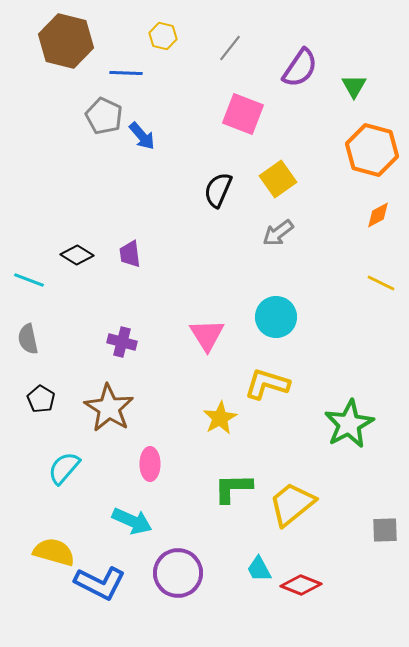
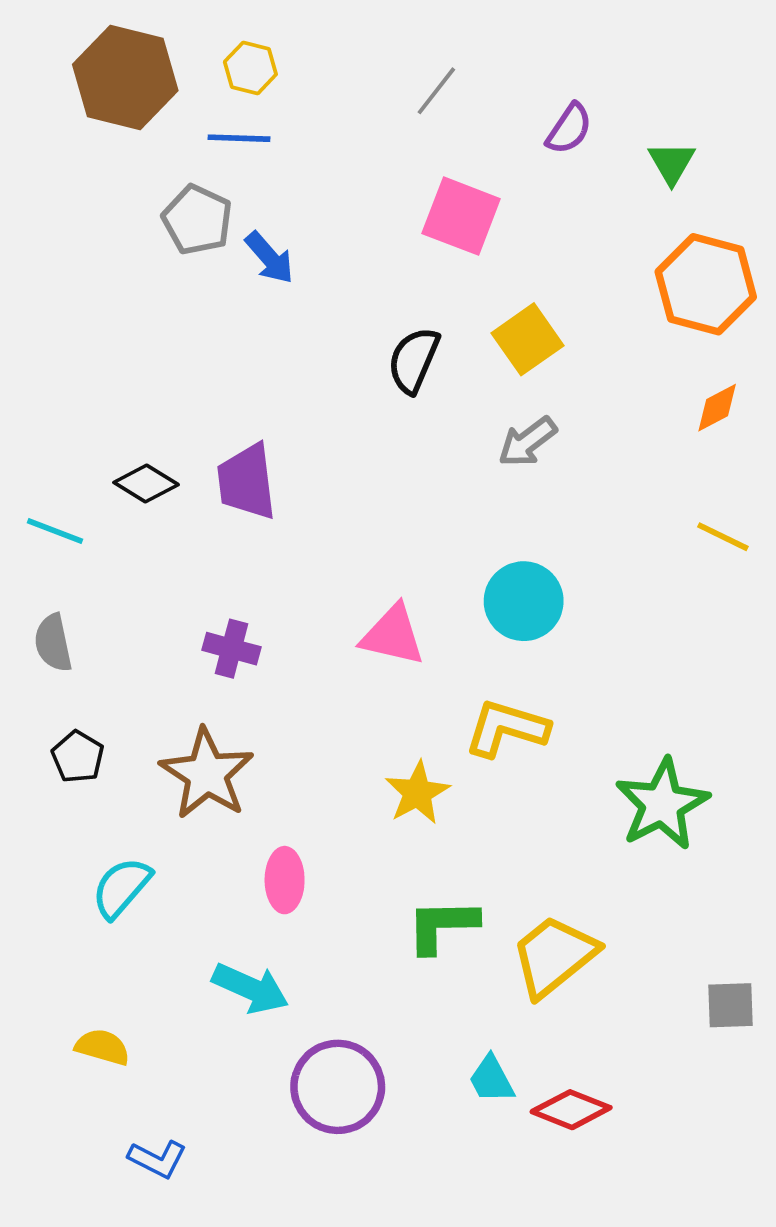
yellow hexagon: (163, 36) -> (250, 68), moved
purple semicircle: (300, 68) -> (569, 129), size x0.7
purple trapezoid: (130, 254) -> (247, 482), size x1.5
pink triangle: (207, 335) -> (393, 635), turned -45
yellow semicircle: (54, 552) -> (102, 1047), size x0.7
blue L-shape: (100, 583) -> (157, 1159), moved, size x0.6

